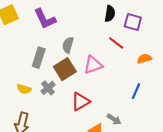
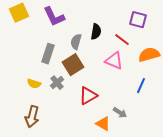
black semicircle: (110, 14) -> (96, 32), moved
orange semicircle: (144, 59) -> (149, 55), size x1.5
pink triangle: (93, 65) -> (114, 61), moved, turned 42

